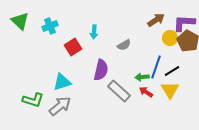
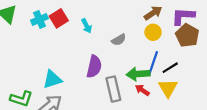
cyan arrow: (94, 32) -> (87, 26), turned -32
yellow circle: (170, 38) -> (153, 32), moved
red square: (73, 47) -> (59, 18), moved
green arrow: (142, 77) -> (138, 74), size x1.5
gray rectangle: (119, 91) -> (113, 89), turned 35

